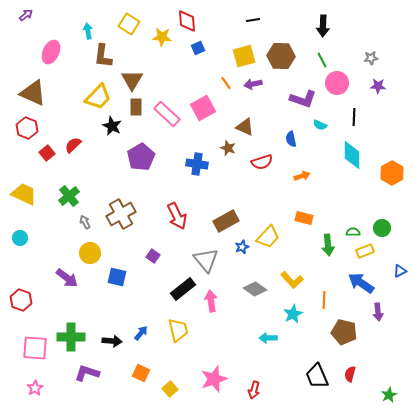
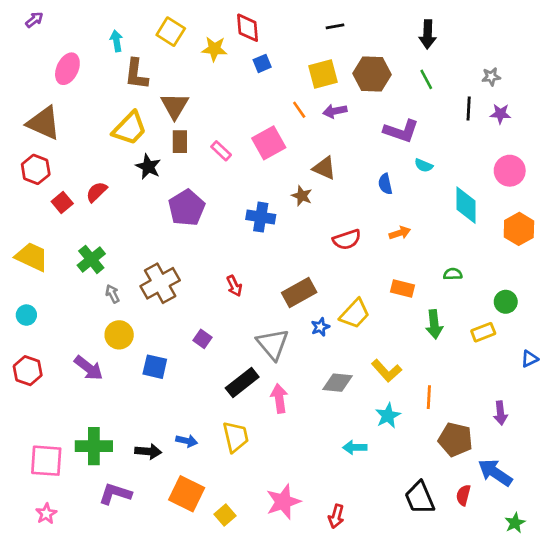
pink circle: (337, 83) -> (510, 171), moved
pink rectangle: (167, 114) -> (221, 151), size x0.6
black line: (354, 117) -> (469, 108), moved
red semicircle: (262, 162) -> (347, 240), moved
red arrow: (177, 216) -> (234, 286), size x0.6
green semicircle: (353, 232) -> (453, 274), moved
blue arrow: (361, 283) -> (495, 473), moved
gray diamond: (255, 289) -> (338, 383), turned -30
red hexagon: (21, 300) -> (28, 371), moved
blue arrow: (141, 333) -> (187, 441), turned 63
orange square: (141, 373) -> (187, 494), size x1.5

